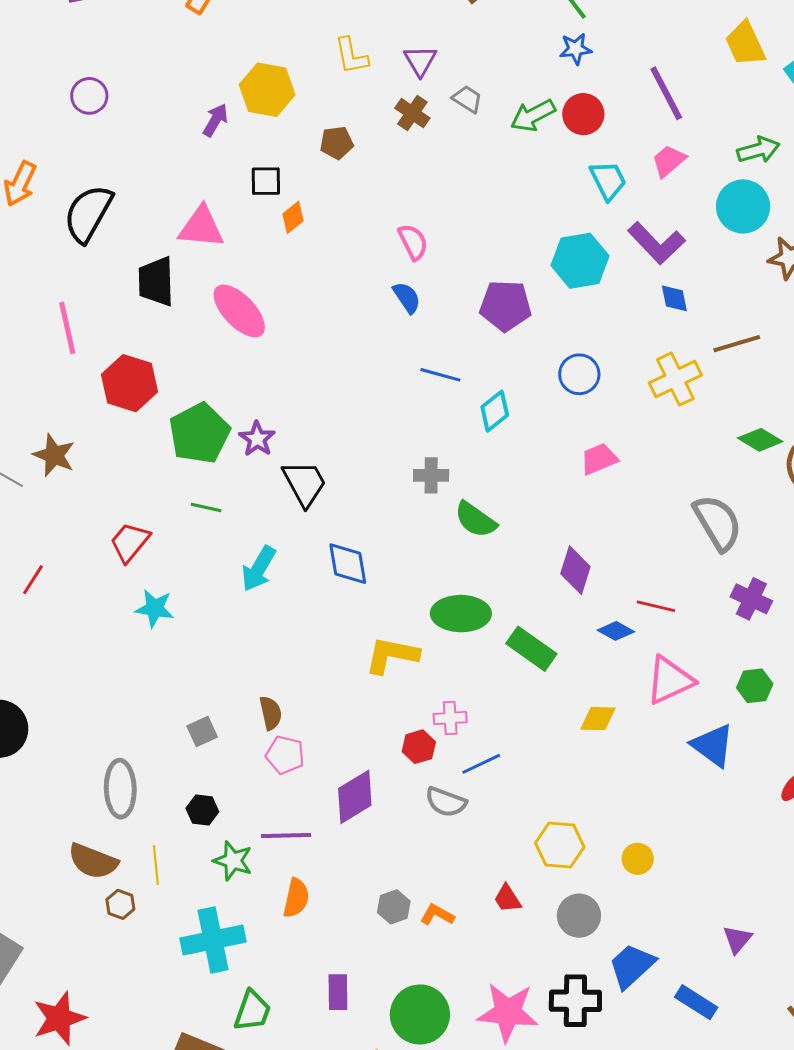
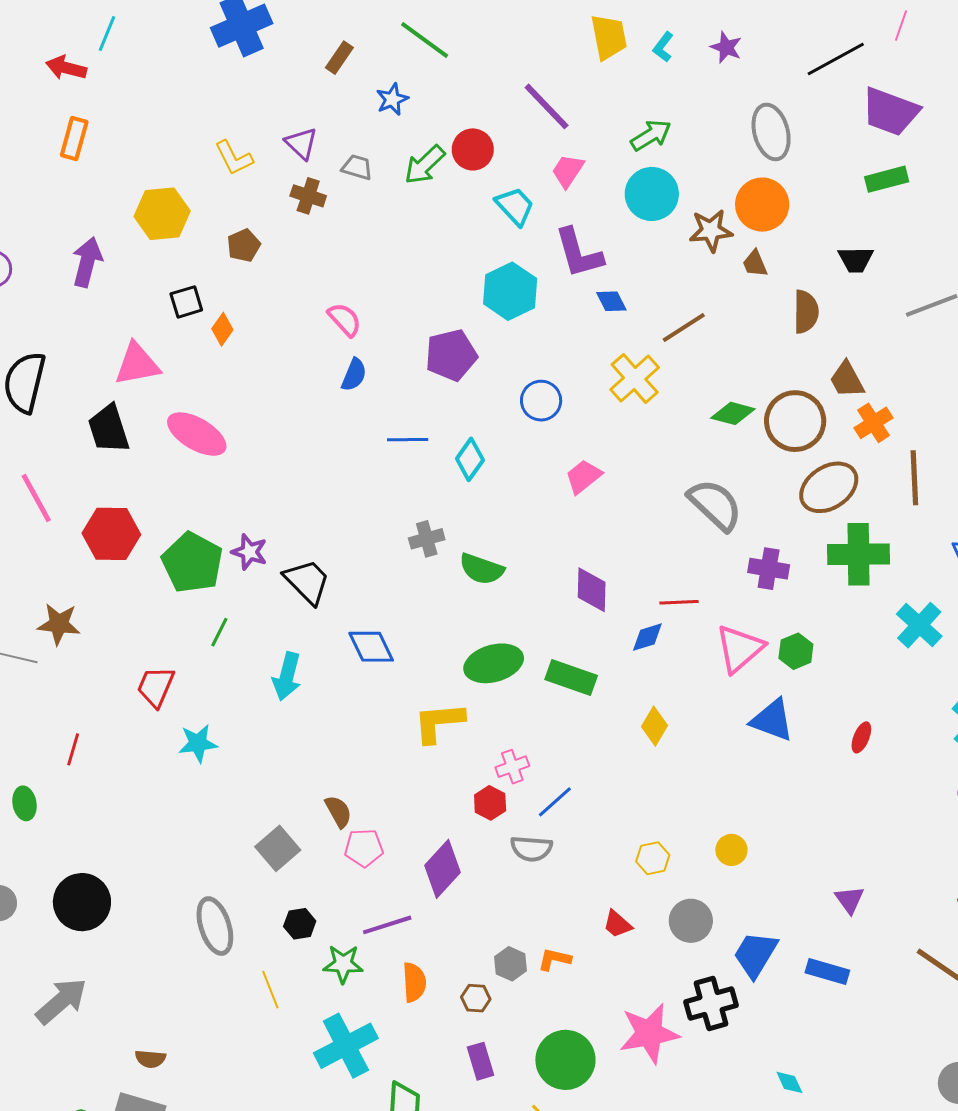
yellow trapezoid: (745, 44) -> (609, 37), turned -150
blue star: (576, 49) -> (392, 99), moved
purple arrow: (215, 120) -> (87, 262), moved, size x1.4
purple L-shape: (656, 243) -> (579, 253), turned 44
blue semicircle: (407, 298) -> (354, 375), turned 72
green line: (206, 508) -> (219, 632), turned -60
blue diamond: (616, 631) -> (647, 637), turned -30
pink triangle: (670, 680) -> (740, 649), moved
yellow diamond: (598, 719) -> (655, 726), turned -45
gray square: (202, 731) -> (278, 848), size x1.4
yellow hexagon: (560, 845) -> (653, 858), size x0.7
brown semicircle: (93, 861) -> (150, 1059), moved, size x0.6
brown hexagon: (120, 904) -> (476, 998), moved

